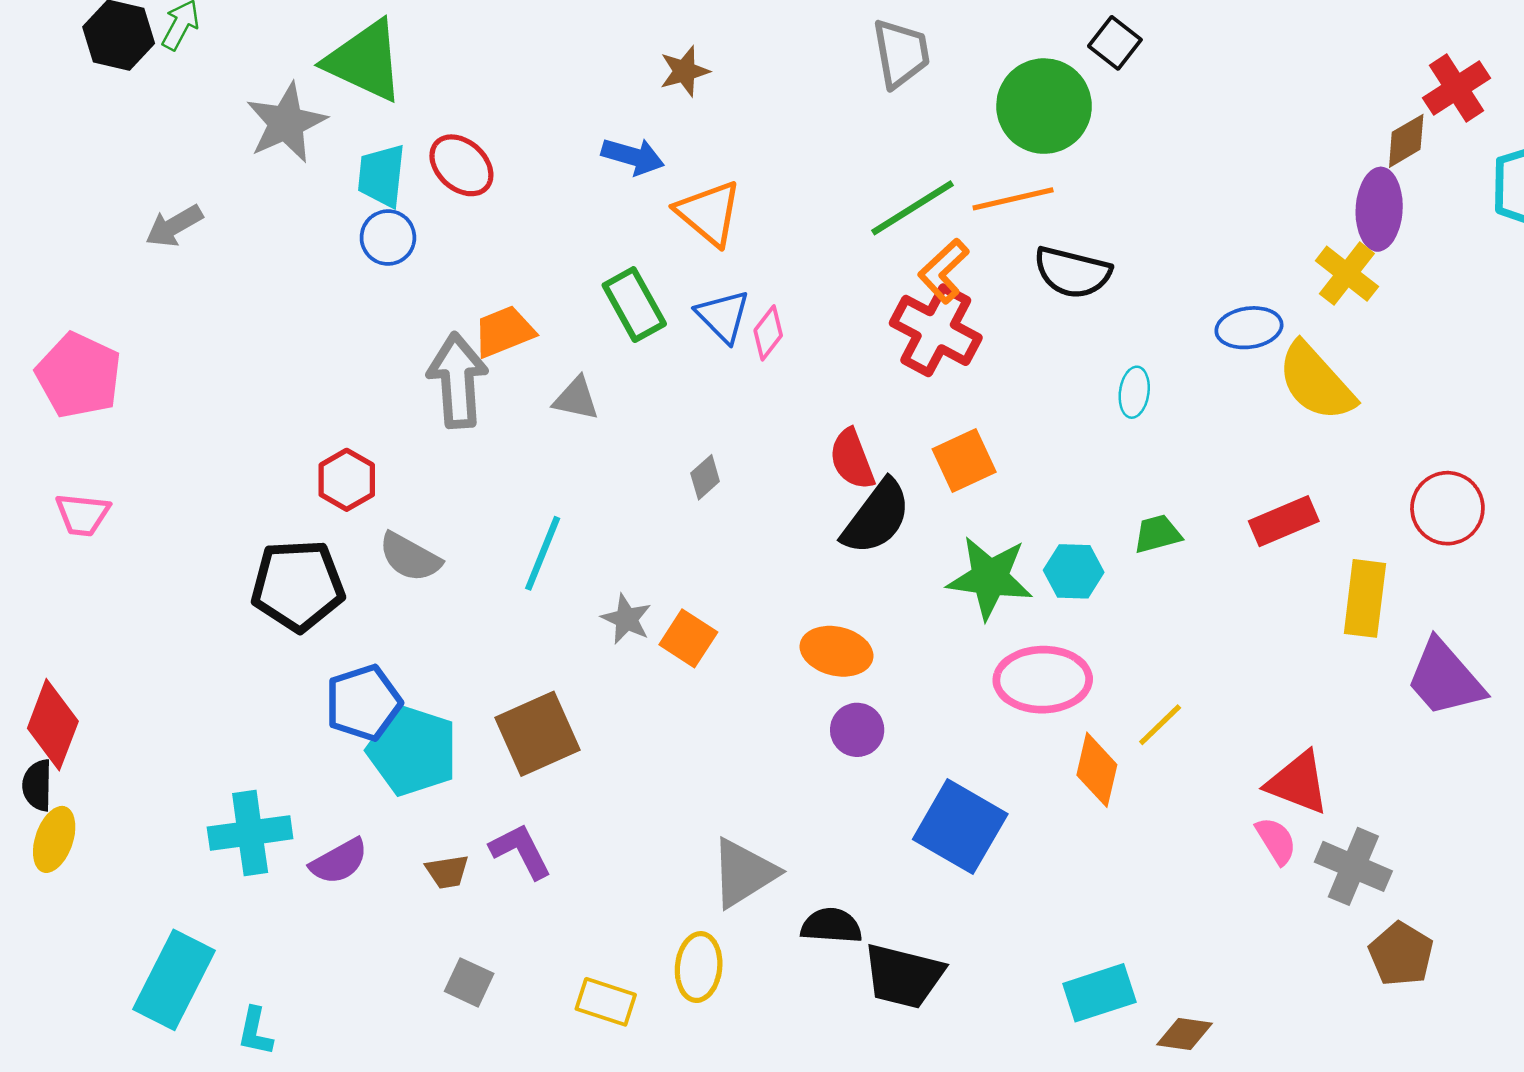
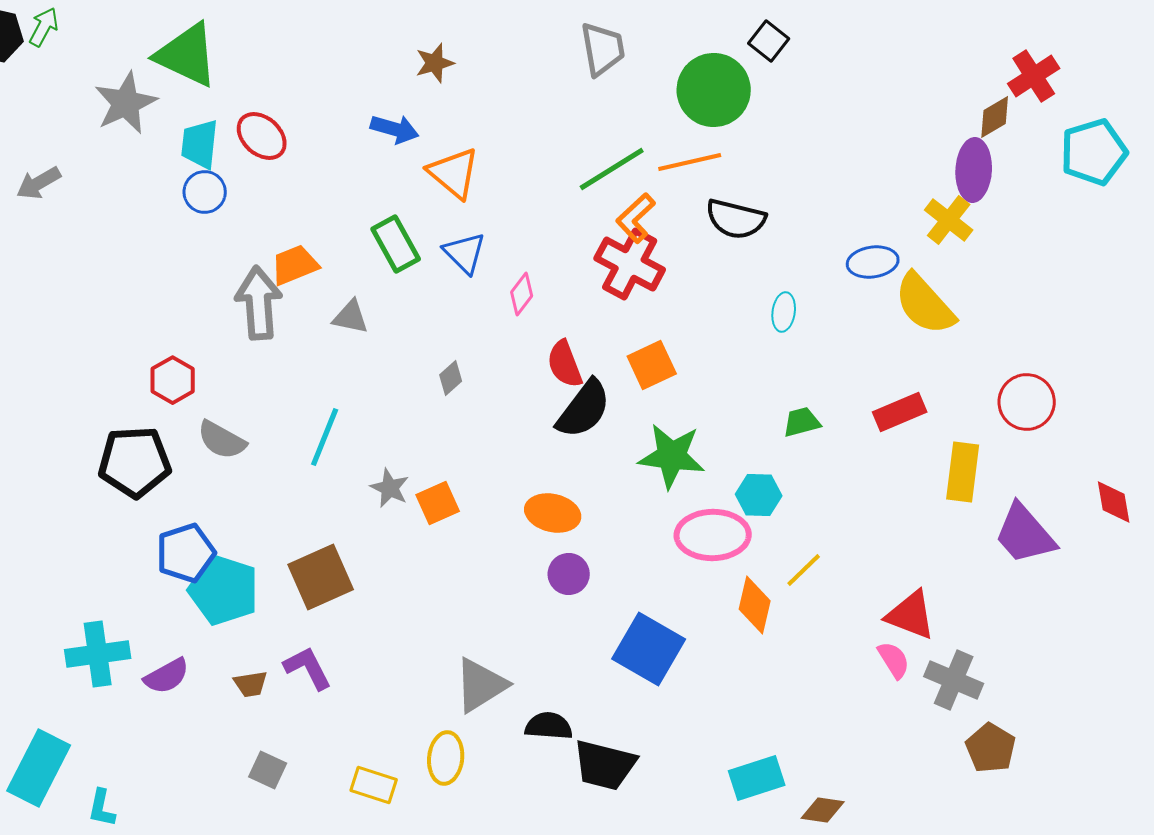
pink diamond: (768, 333) -> (522, 294), moved
cyan hexagon: (1074, 571) -> (759, 495), moved
orange square: (688, 638) -> (438, 503), turned 33

